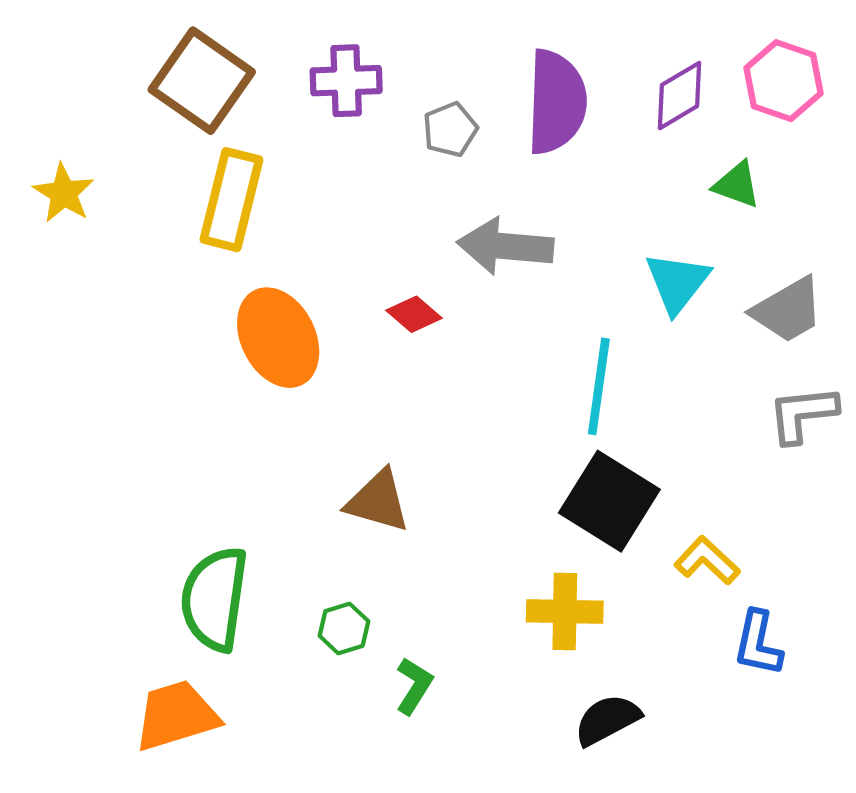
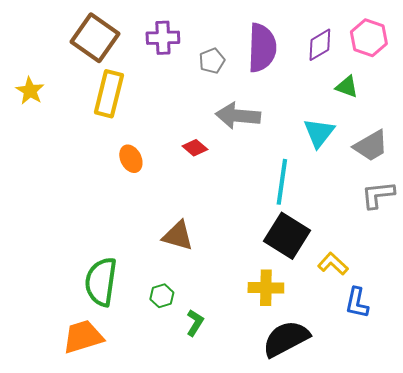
orange ellipse: (278, 338) -> (131, 159), size x0.6
black semicircle: (607, 720) -> (286, 339), size x1.5

